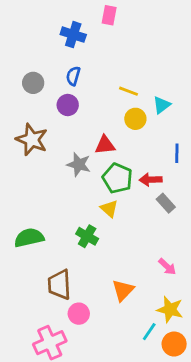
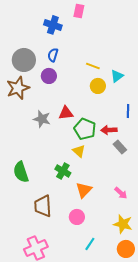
gray circle: (33, 83) -> (24, 60), size x1.5
brown star: (32, 140) -> (18, 88), moved, turned 30
red triangle: (105, 145) -> (66, 113), moved
gray star: (79, 164) -> (42, 119), moved
green semicircle: (29, 238) -> (21, 172), turned -95
orange triangle: (123, 290) -> (84, 190), moved
pink circle: (79, 314) -> (77, 217), moved
cyan line: (149, 332) -> (90, 244), moved

